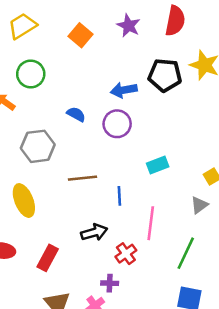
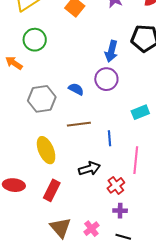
blue arrow: (124, 90) -> (111, 51), turned -65
blue semicircle: (76, 114) -> (76, 89), moved
yellow ellipse: (24, 200) -> (46, 150), moved
purple cross: (110, 283) -> (120, 211), moved

